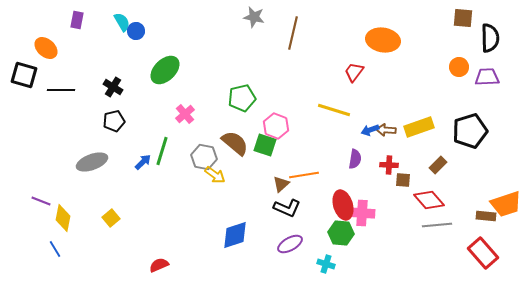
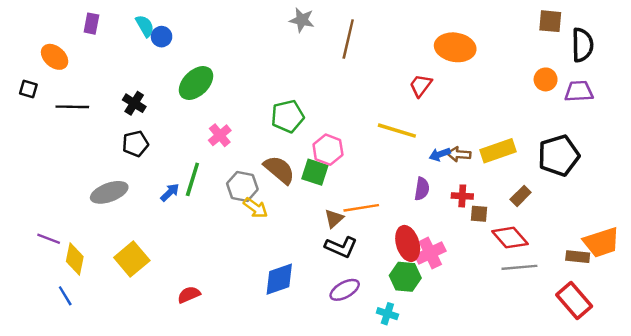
black square: (24, 75) -> (28, 89), size x0.6
pink cross: (362, 213) -> (430, 253), turned -30
yellow square: (111, 218) -> (132, 259), size x1.6
red semicircle: (159, 265) -> (189, 295), moved

